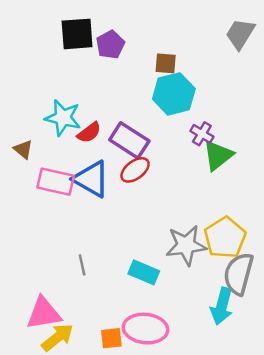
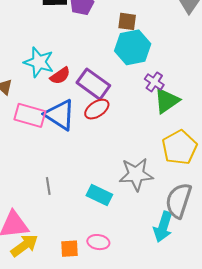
yellow pentagon: (225, 238) -> (180, 147), moved
pink ellipse: (146, 329) -> (98, 242), size x0.6

